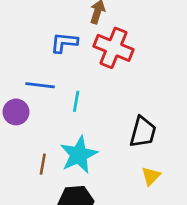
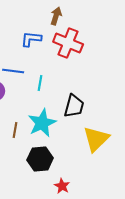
black trapezoid: (143, 132) -> (74, 106), moved
yellow triangle: (151, 176) -> (96, 139), size x1.8

